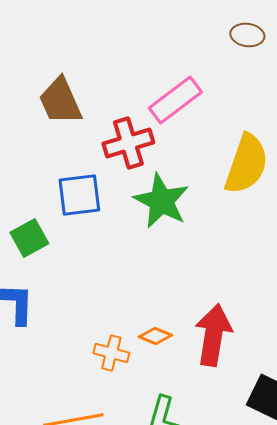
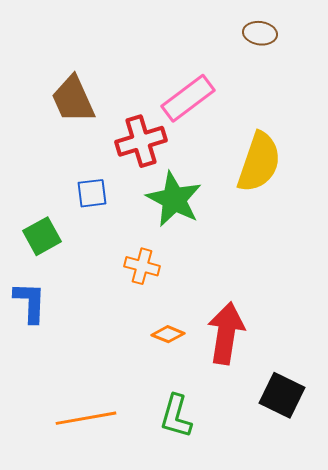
blue square: (79, 195) -> (92, 193), size x0.7
orange cross: (111, 353) -> (142, 266), moved

